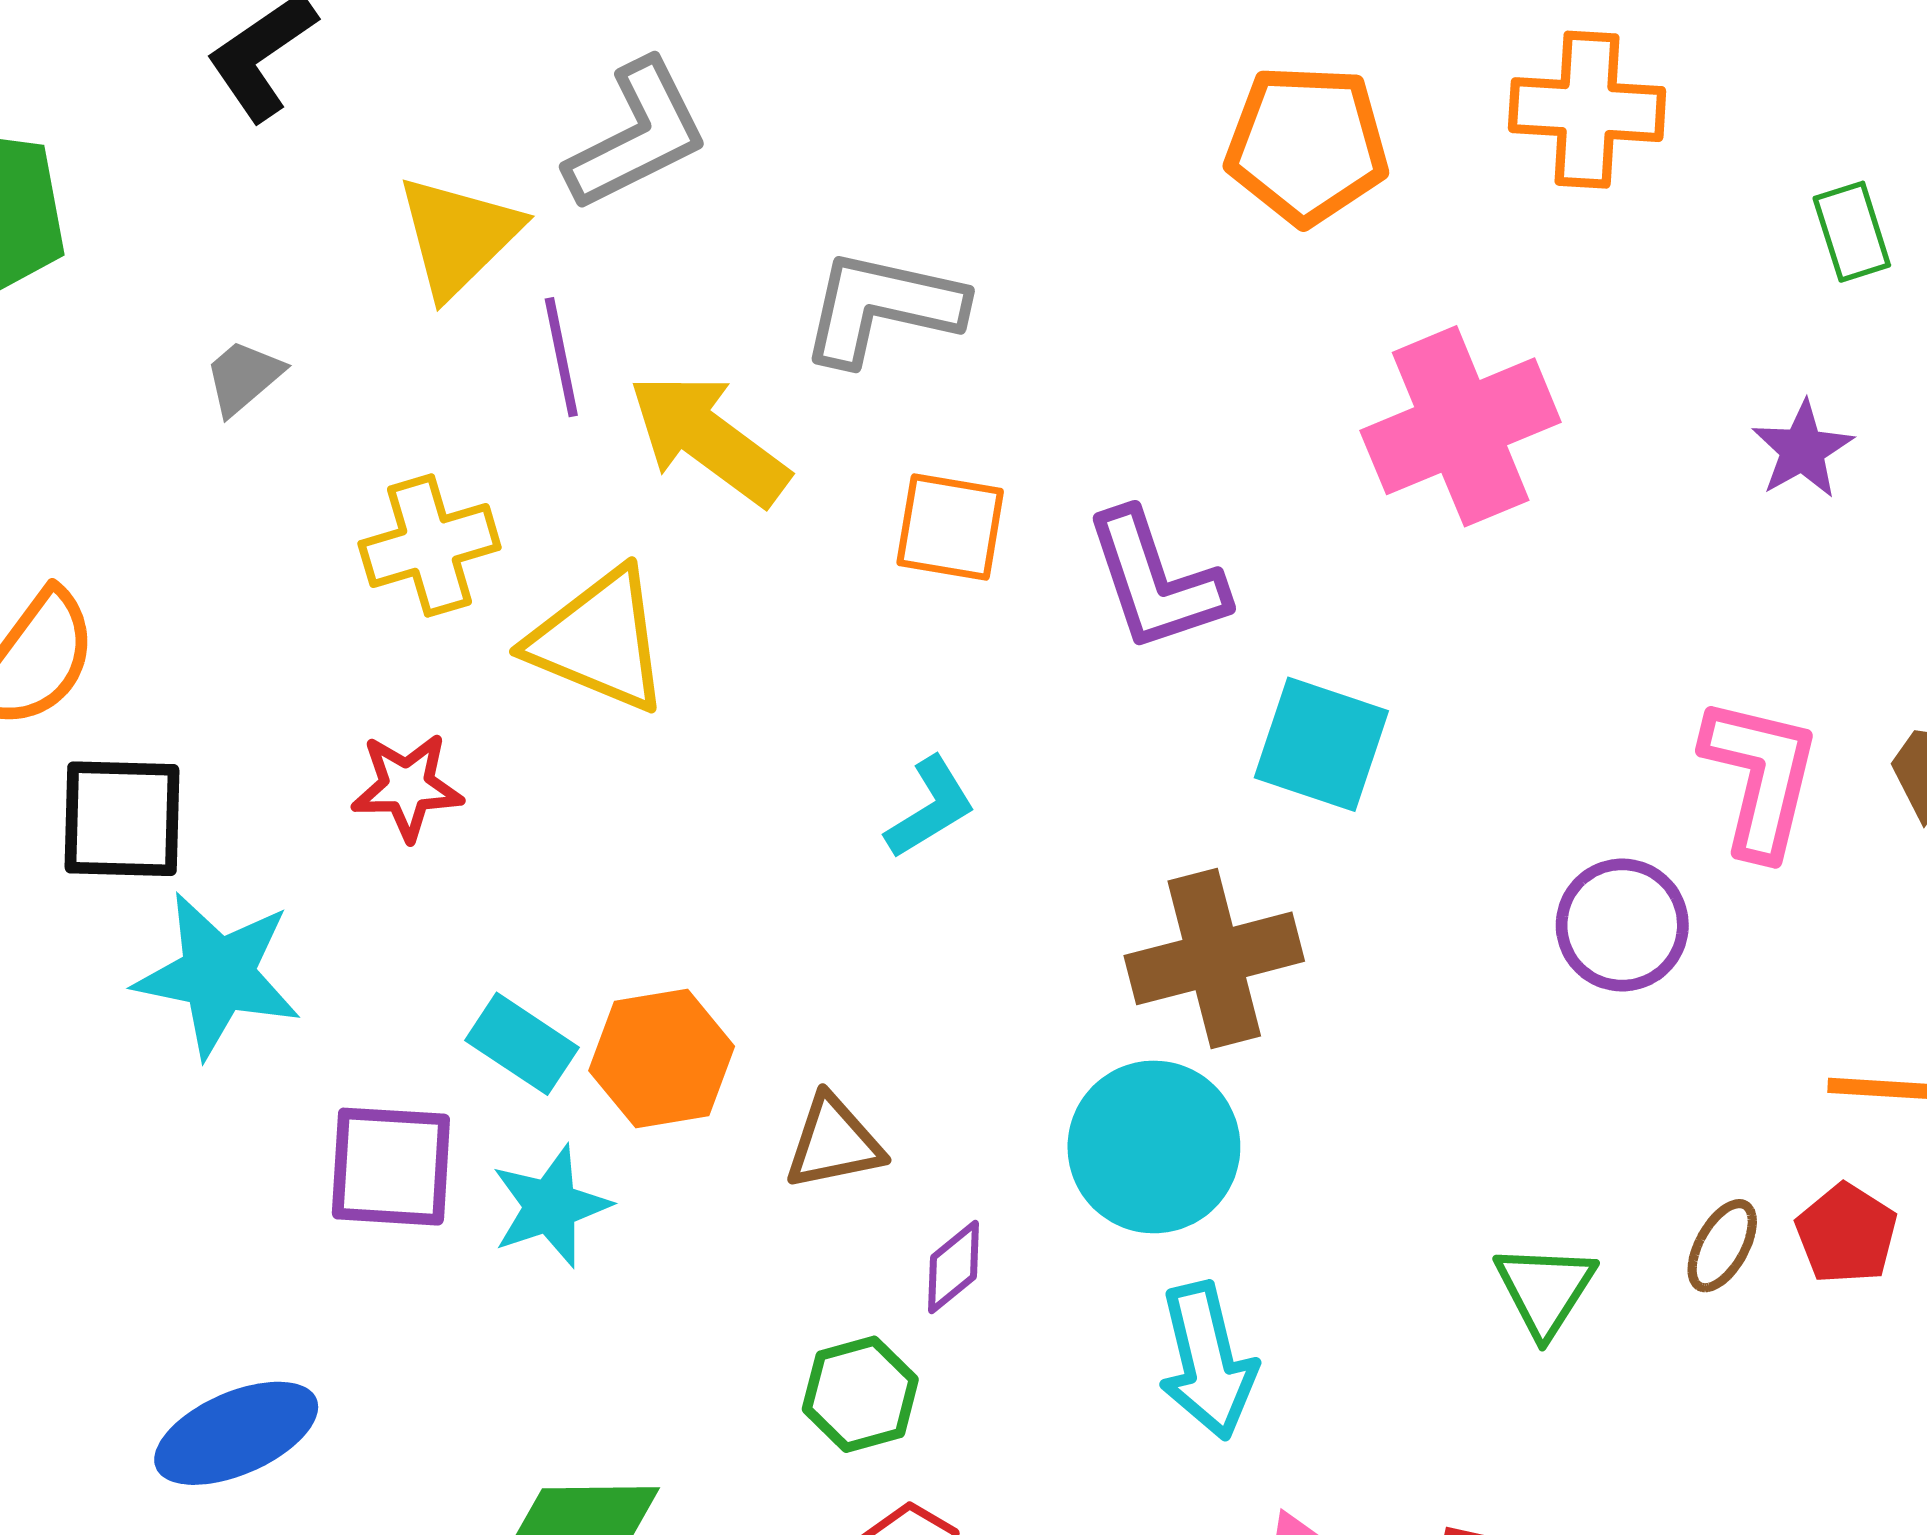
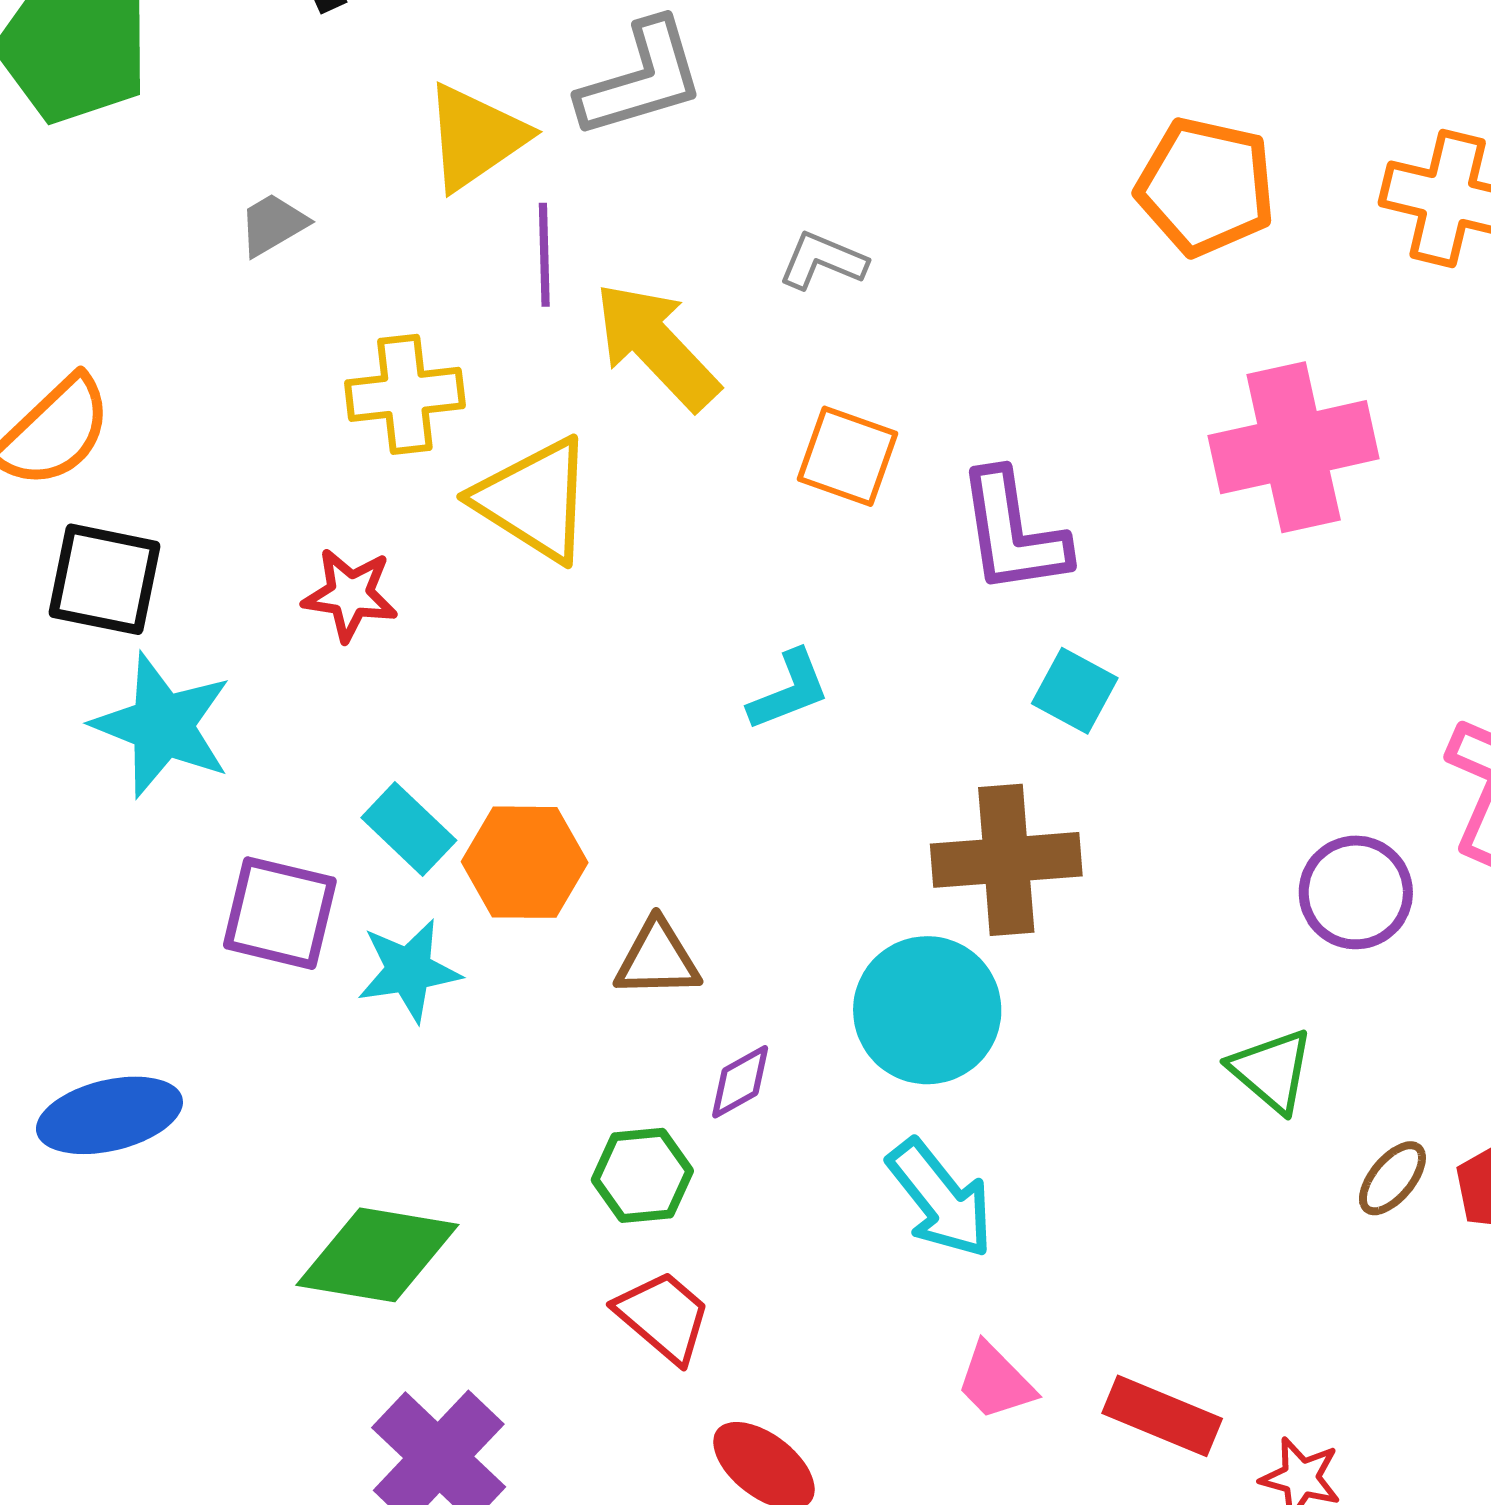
gray L-shape: (882, 307) -> (823, 261), size x0.6
cyan square: (1321, 744) -> (1075, 691), moved, size x0.7
green triangle: (1545, 1290) -> (1272, 1070), moved, turned -32
cyan arrow: (1207, 1361) -> (940, 1199), turned -35

